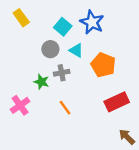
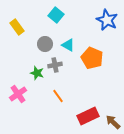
yellow rectangle: (21, 18) -> (17, 27), moved
blue star: (92, 22) -> (107, 20), moved
cyan square: (63, 27) -> (56, 15), moved
red rectangle: (117, 102) -> (88, 116), moved

